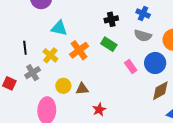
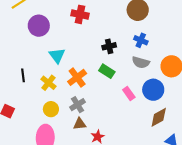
cyan triangle: (59, 28) -> (57, 55), turned 42
gray cross: (33, 73) -> (77, 105), moved
yellow circle: (63, 86) -> (51, 109), moved
brown triangle: (82, 89) -> (80, 124), moved

